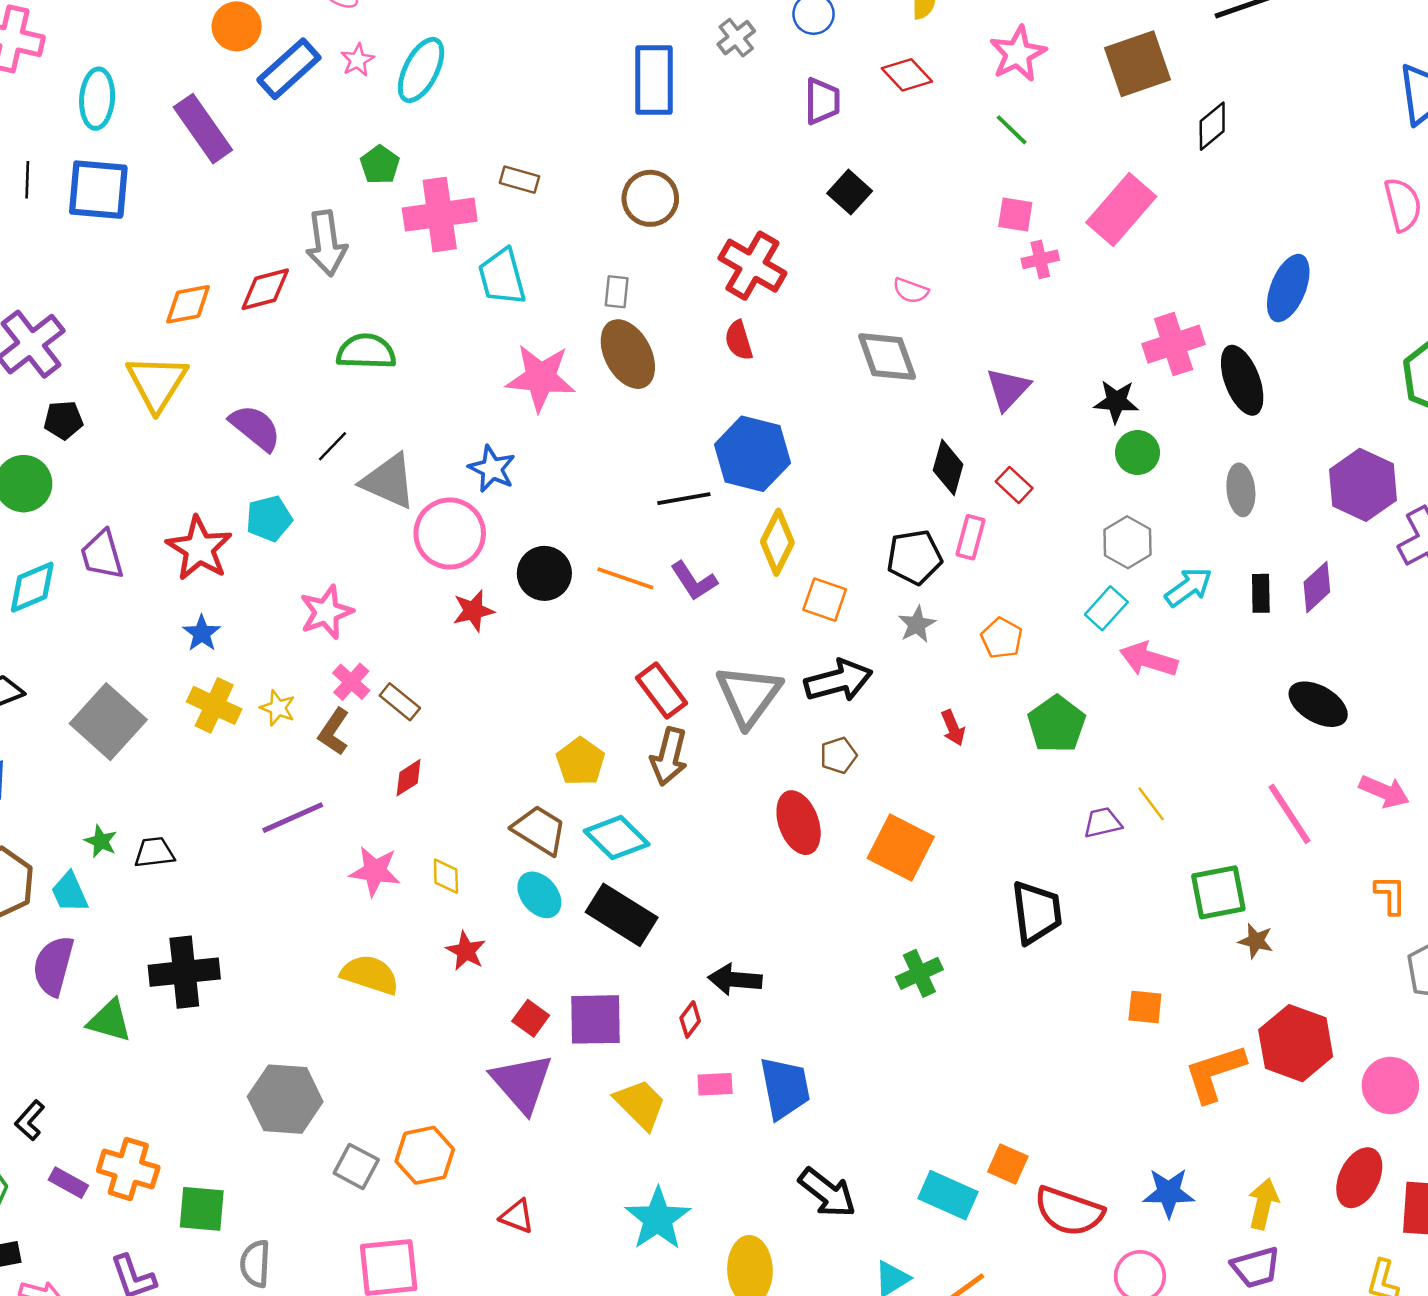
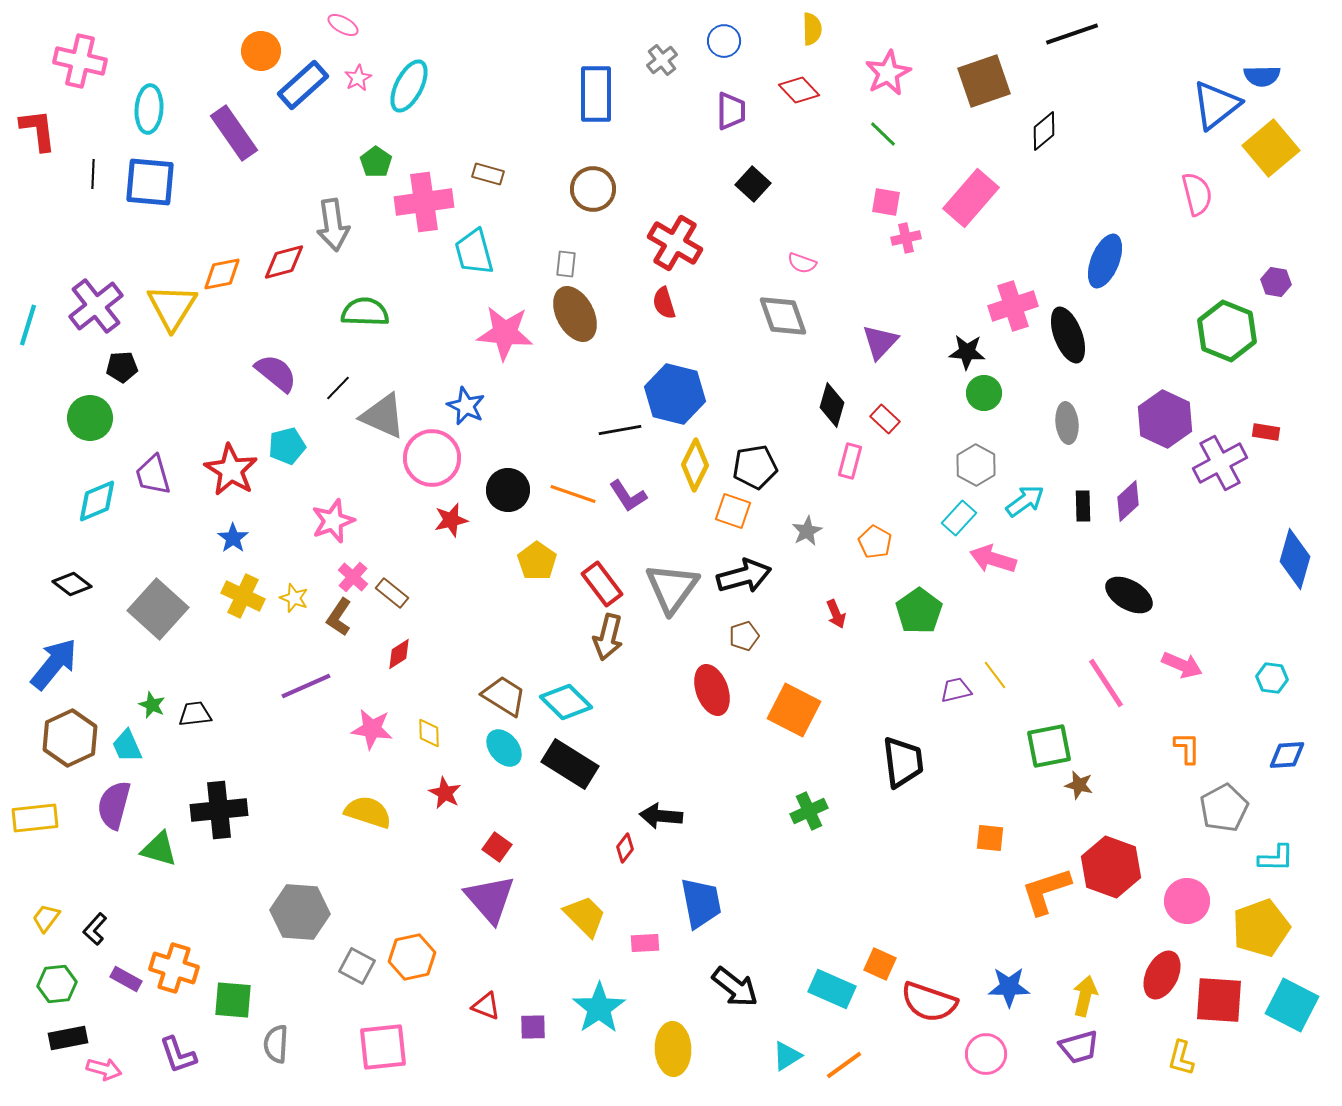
yellow triangle: (157, 383) -> (172, 307), moved
black pentagon: (914, 557) -> (755, 467), moved
yellow pentagon: (581, 762) -> (537, 561), moved
purple square: (595, 1019) -> (533, 1027), moved, size x0.6
pink rectangle: (715, 1084) -> (645, 943), moved

